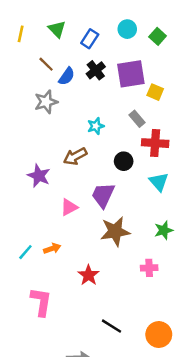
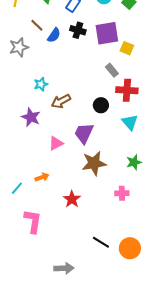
black cross: (96, 70) -> (78, 30), turned -35
gray star: (46, 102) -> (19, 47), moved
cyan star: (96, 126) -> (41, 84), moved
cyan line: (25, 252) -> (17, 188), moved
black line: (112, 326) -> (101, 242), moved

